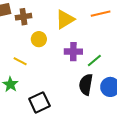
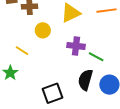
green line: (94, 60) -> (96, 57), turned 63
black square: (39, 102) -> (53, 93), moved

